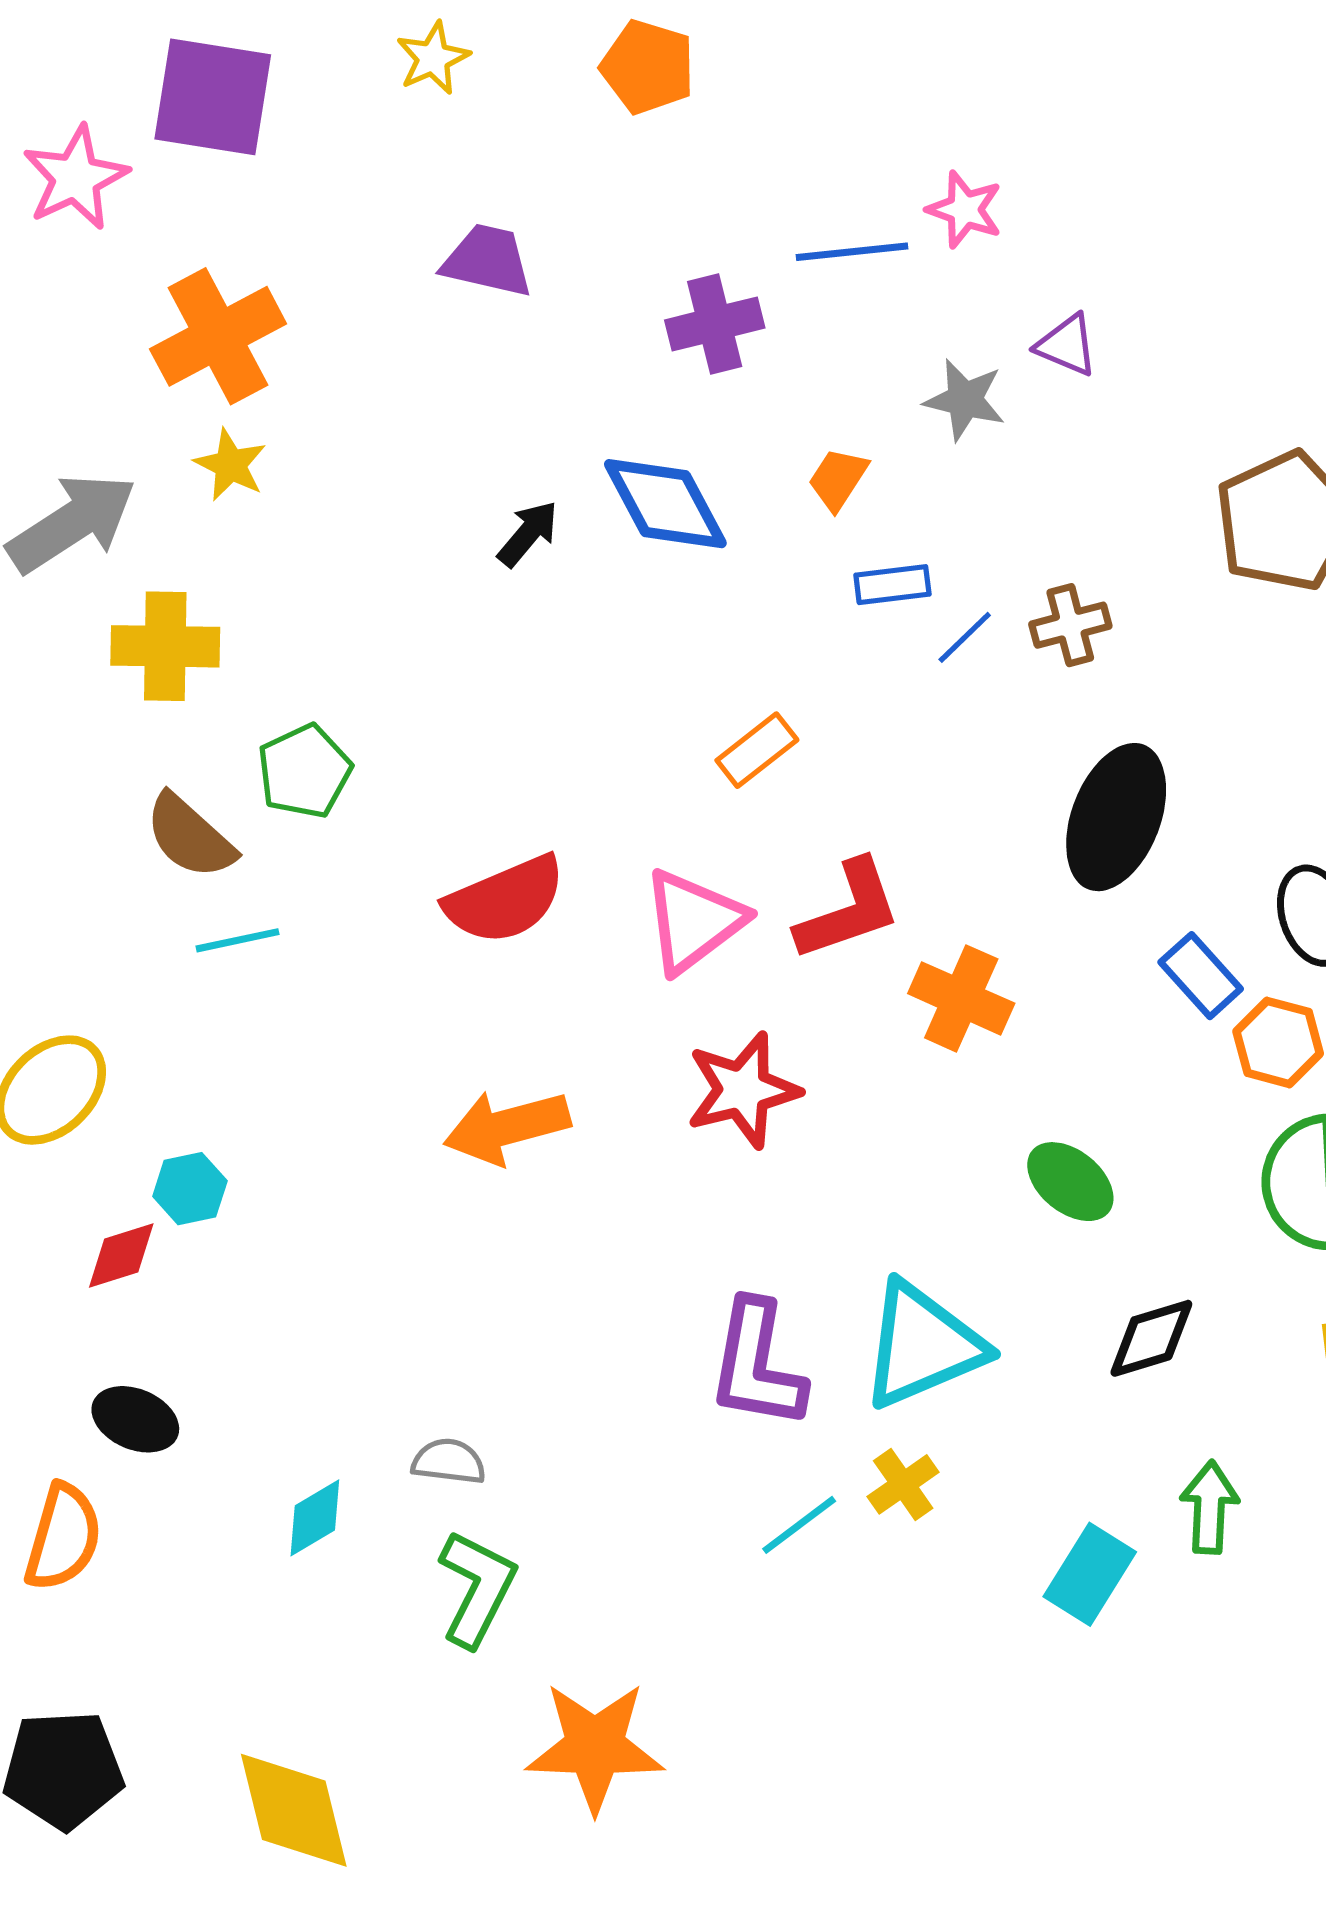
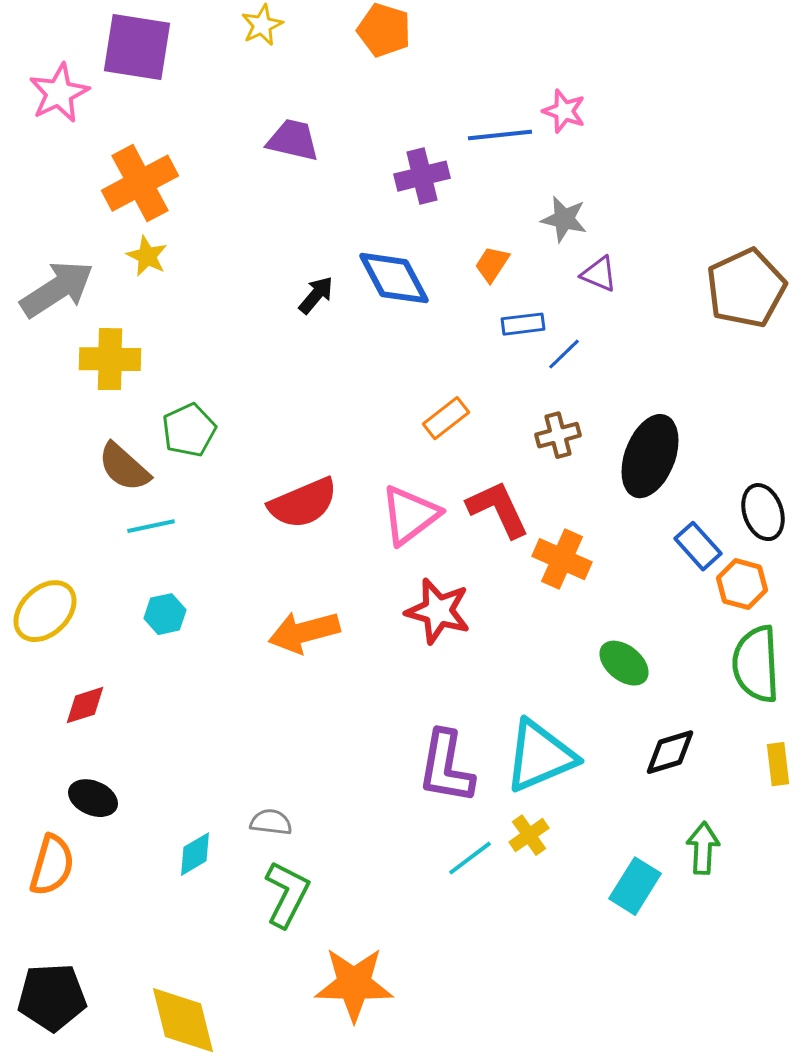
purple triangle: (1067, 345) -> (599, 274), moved
brown cross: (1070, 625) -> (558, 435), moved
red L-shape: (848, 910) -> (498, 509), turned -96
red star: (743, 1090) -> (438, 611), turned 30
cyan hexagon: (190, 1189) -> (165, 614), moved

